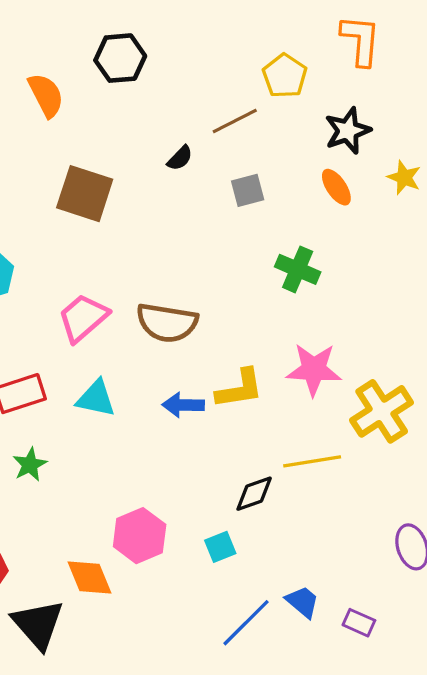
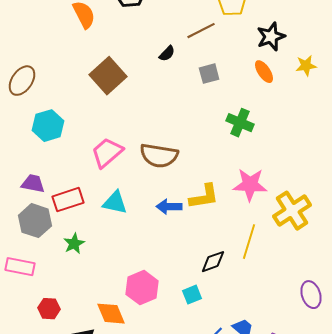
yellow star: (404, 177) -> (306, 66), turned -30
brown square: (85, 194) -> (108, 76), turned 30
yellow line: (312, 461) -> (249, 242), turned -64

